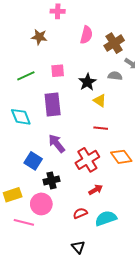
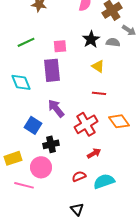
pink square: (58, 71) -> (60, 46), moved
black star: (87, 82) -> (91, 39), moved

